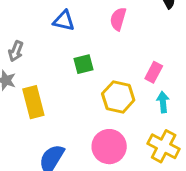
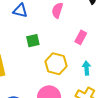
pink rectangle: (154, 72) -> (81, 37), moved

